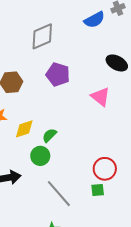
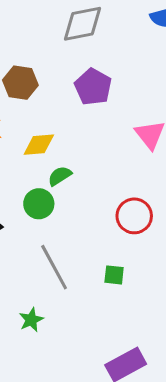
yellow diamond: (24, 129) -> (39, 145), moved
red circle: (105, 169) -> (134, 216), moved

